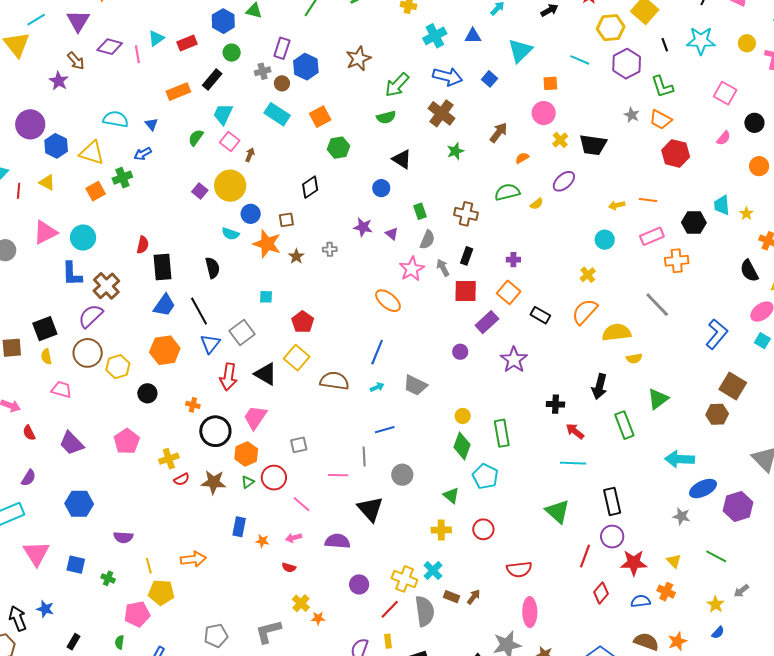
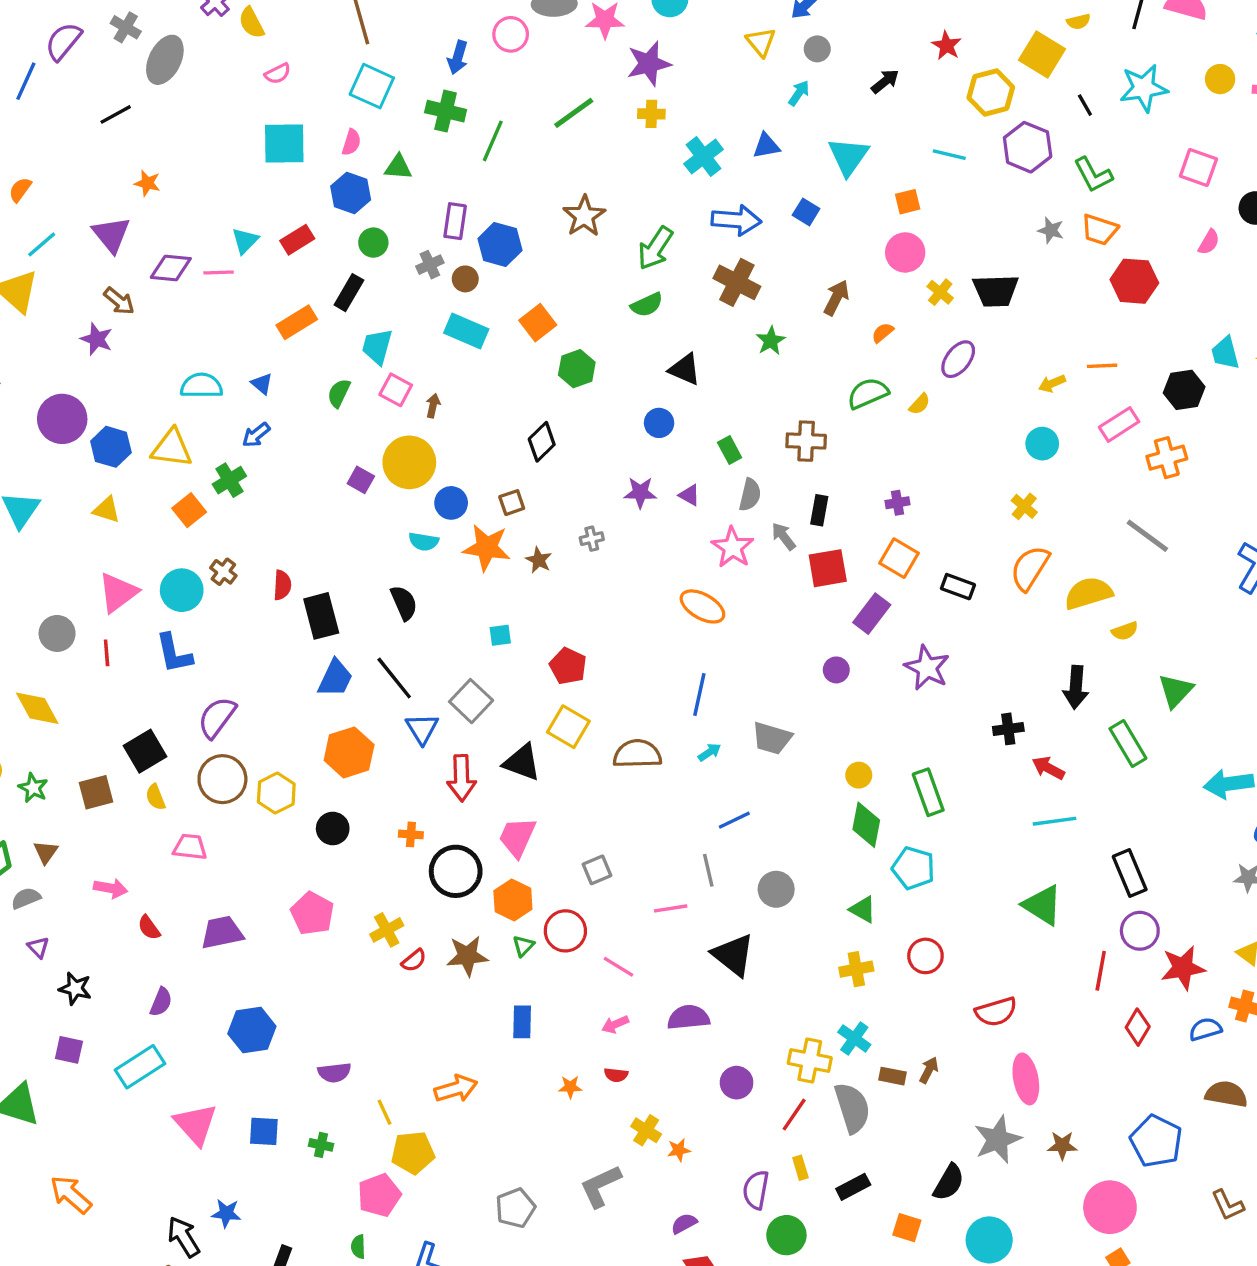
pink line: (137, 54) -> (219, 273), turned -72
red line: (19, 191) -> (107, 653), moved
brown cross: (106, 286) -> (223, 572), moved, size x0.6
purple trapezoid: (72, 443) -> (222, 932), turned 132
orange star: (262, 541) -> (570, 1087), moved

